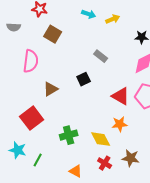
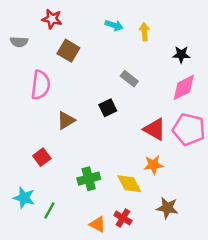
yellow arrow: (113, 19) -> (144, 32), turned -72
red square: (32, 118) -> (42, 157), size x0.6
red cross: (105, 163) -> (123, 218), moved

